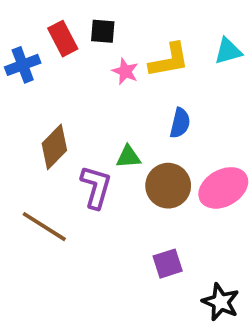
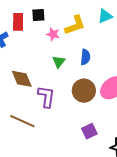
red rectangle: (63, 39) -> (18, 22), turned 36
brown diamond: (54, 147) -> (22, 79), turned -60
green triangle: (128, 157) -> (59, 62), moved, turned -40

